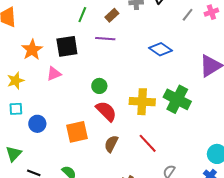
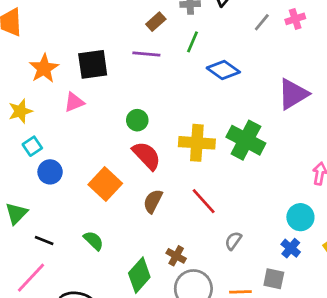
green line: (82, 15) -> (193, 42), moved
cyan square: (16, 109) -> (32, 146), moved, turned -32
orange square: (77, 132) -> (105, 184), turned -35

